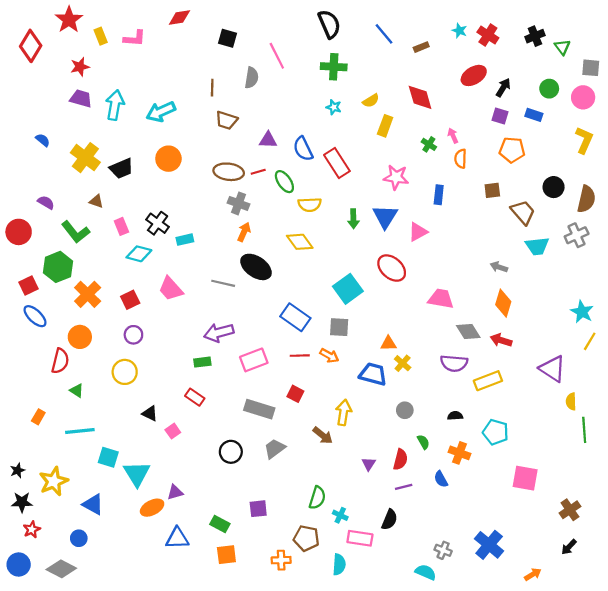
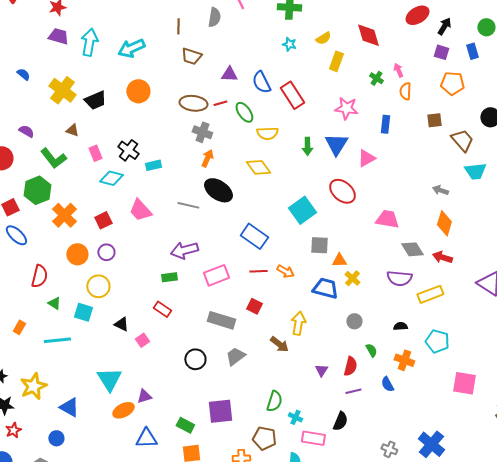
blue rectangle: (534, 115) -> (472, 51), turned 56
gray square: (339, 327) -> (319, 245), moved
orange circle: (80, 337) -> (77, 254), moved
cyan square: (108, 457) -> (83, 312), moved
purple square: (258, 509) -> (220, 411), size x1.5

